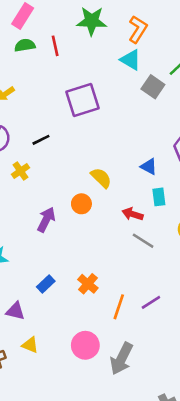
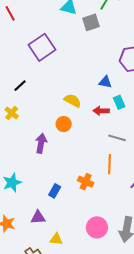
gray square: (153, 87) -> (91, 22), turned -36
red arrow: (133, 214) -> (101, 111), moved
orange line: (119, 307) -> (109, 164), moved

